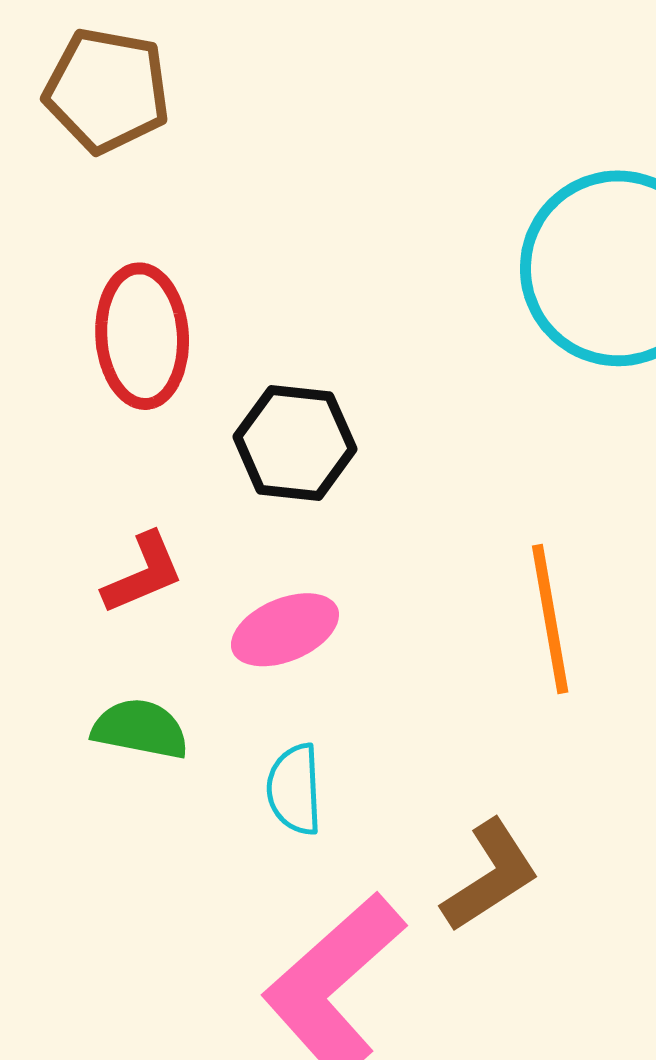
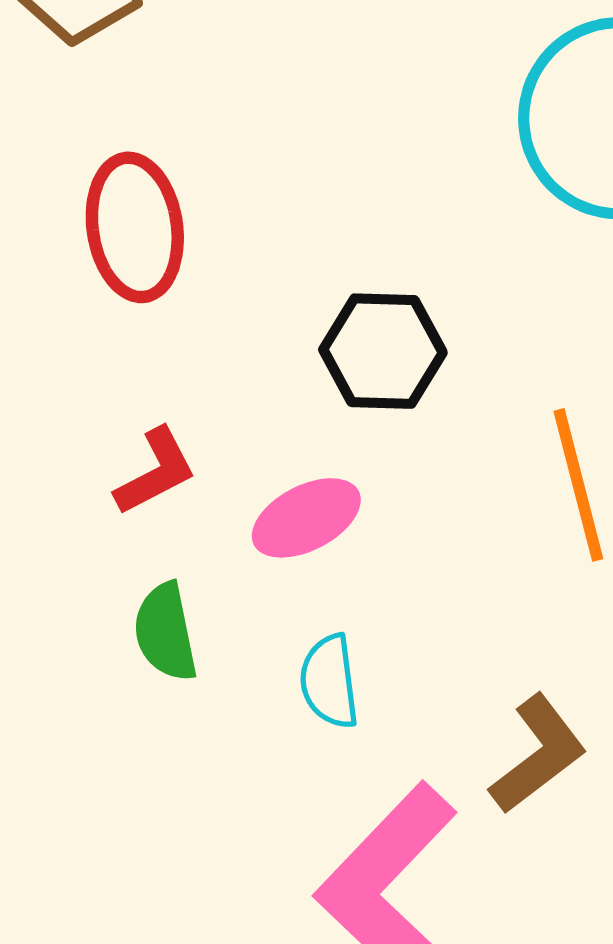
black hexagon: (295, 443) -> (383, 351), moved
green semicircle: (140, 729) -> (165, 632), turned -108

